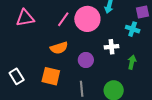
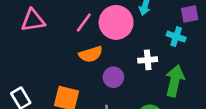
orange semicircle: (59, 48) -> (91, 54), moved
green arrow: (132, 62) -> (175, 81), size x1.6

